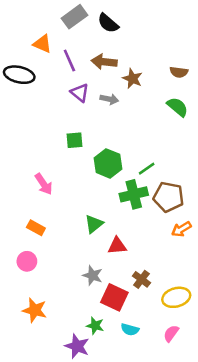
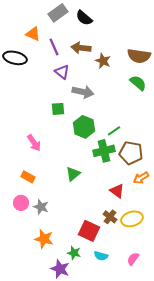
brown semicircle: (179, 72) -> (139, 56), size x1.6
gray arrow: (109, 99) -> (83, 92), moved, size x1.5
red triangle: (117, 246) -> (117, 191), moved, turned 42
gray star: (93, 275) -> (41, 207), moved
yellow ellipse: (176, 297) -> (132, 219), moved
orange star: (35, 310) -> (44, 239), moved

